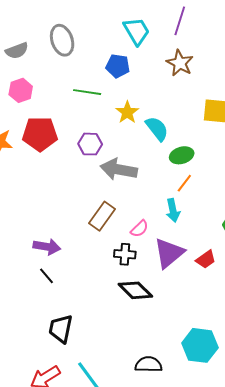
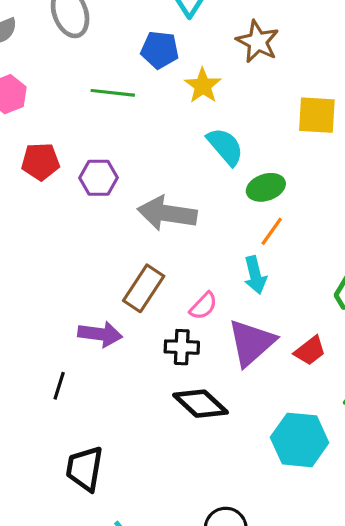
yellow star: (127, 112) -> (203, 86), moved
red pentagon: (40, 134) -> (40, 162), size x0.7
purple hexagon: (90, 144) -> (99, 178), moved
purple arrow: (47, 247) -> (100, 334), moved
black line: (47, 276) -> (59, 386), turned 60
cyan hexagon: (200, 345) -> (300, 440), moved

